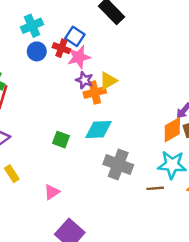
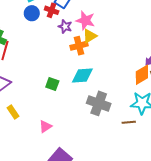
pink star: (79, 57) -> (85, 20), moved, turned 30
purple star: (84, 80) -> (65, 27), moved

